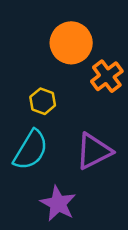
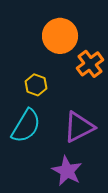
purple star: (58, 204) -> (67, 171), moved

